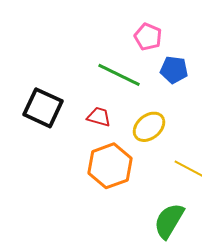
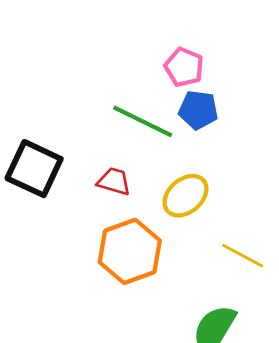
blue pentagon: (174, 70) -> (198, 110), moved

